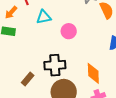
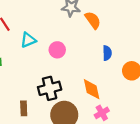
brown rectangle: (28, 79) -> (24, 108), turned -32

